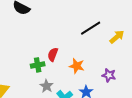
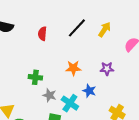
red semicircle: (53, 54) -> (42, 34), moved
green cross: (38, 65) -> (35, 77), turned 32

